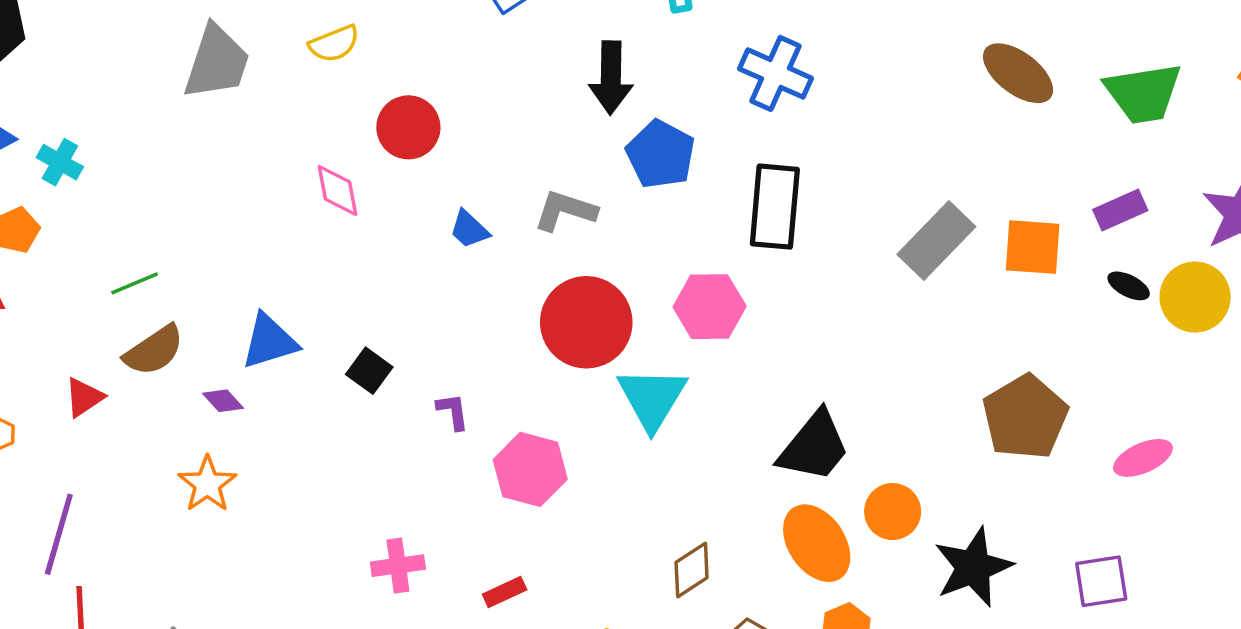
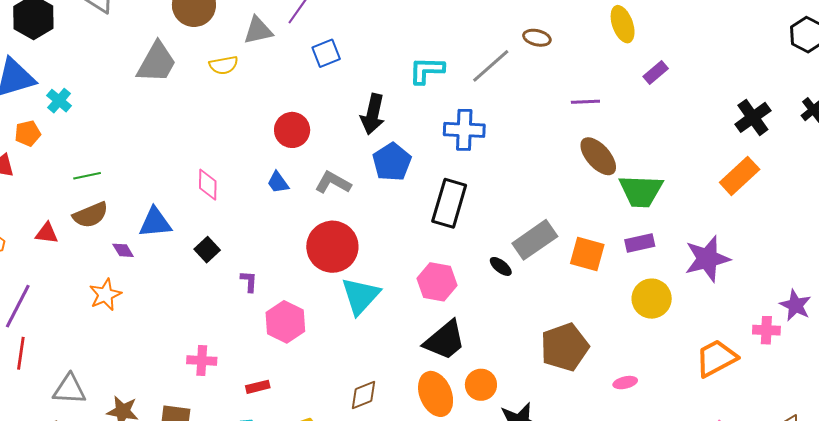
blue cross: (775, 73) -> (464, 130), turned -33
green trapezoid: (1143, 93) -> (641, 191), moved
red circle: (408, 127) -> (292, 130), moved
pink diamond: (337, 191) -> (208, 185), moved
black ellipse: (1129, 286) -> (501, 266), moved
yellow circle: (1195, 297) -> (652, 299), moved
pink hexagon: (710, 307) -> (437, 282), moved
red triangle: (84, 397) -> (47, 233), turned 30
pink ellipse: (1143, 458) -> (625, 383), size x0.7

